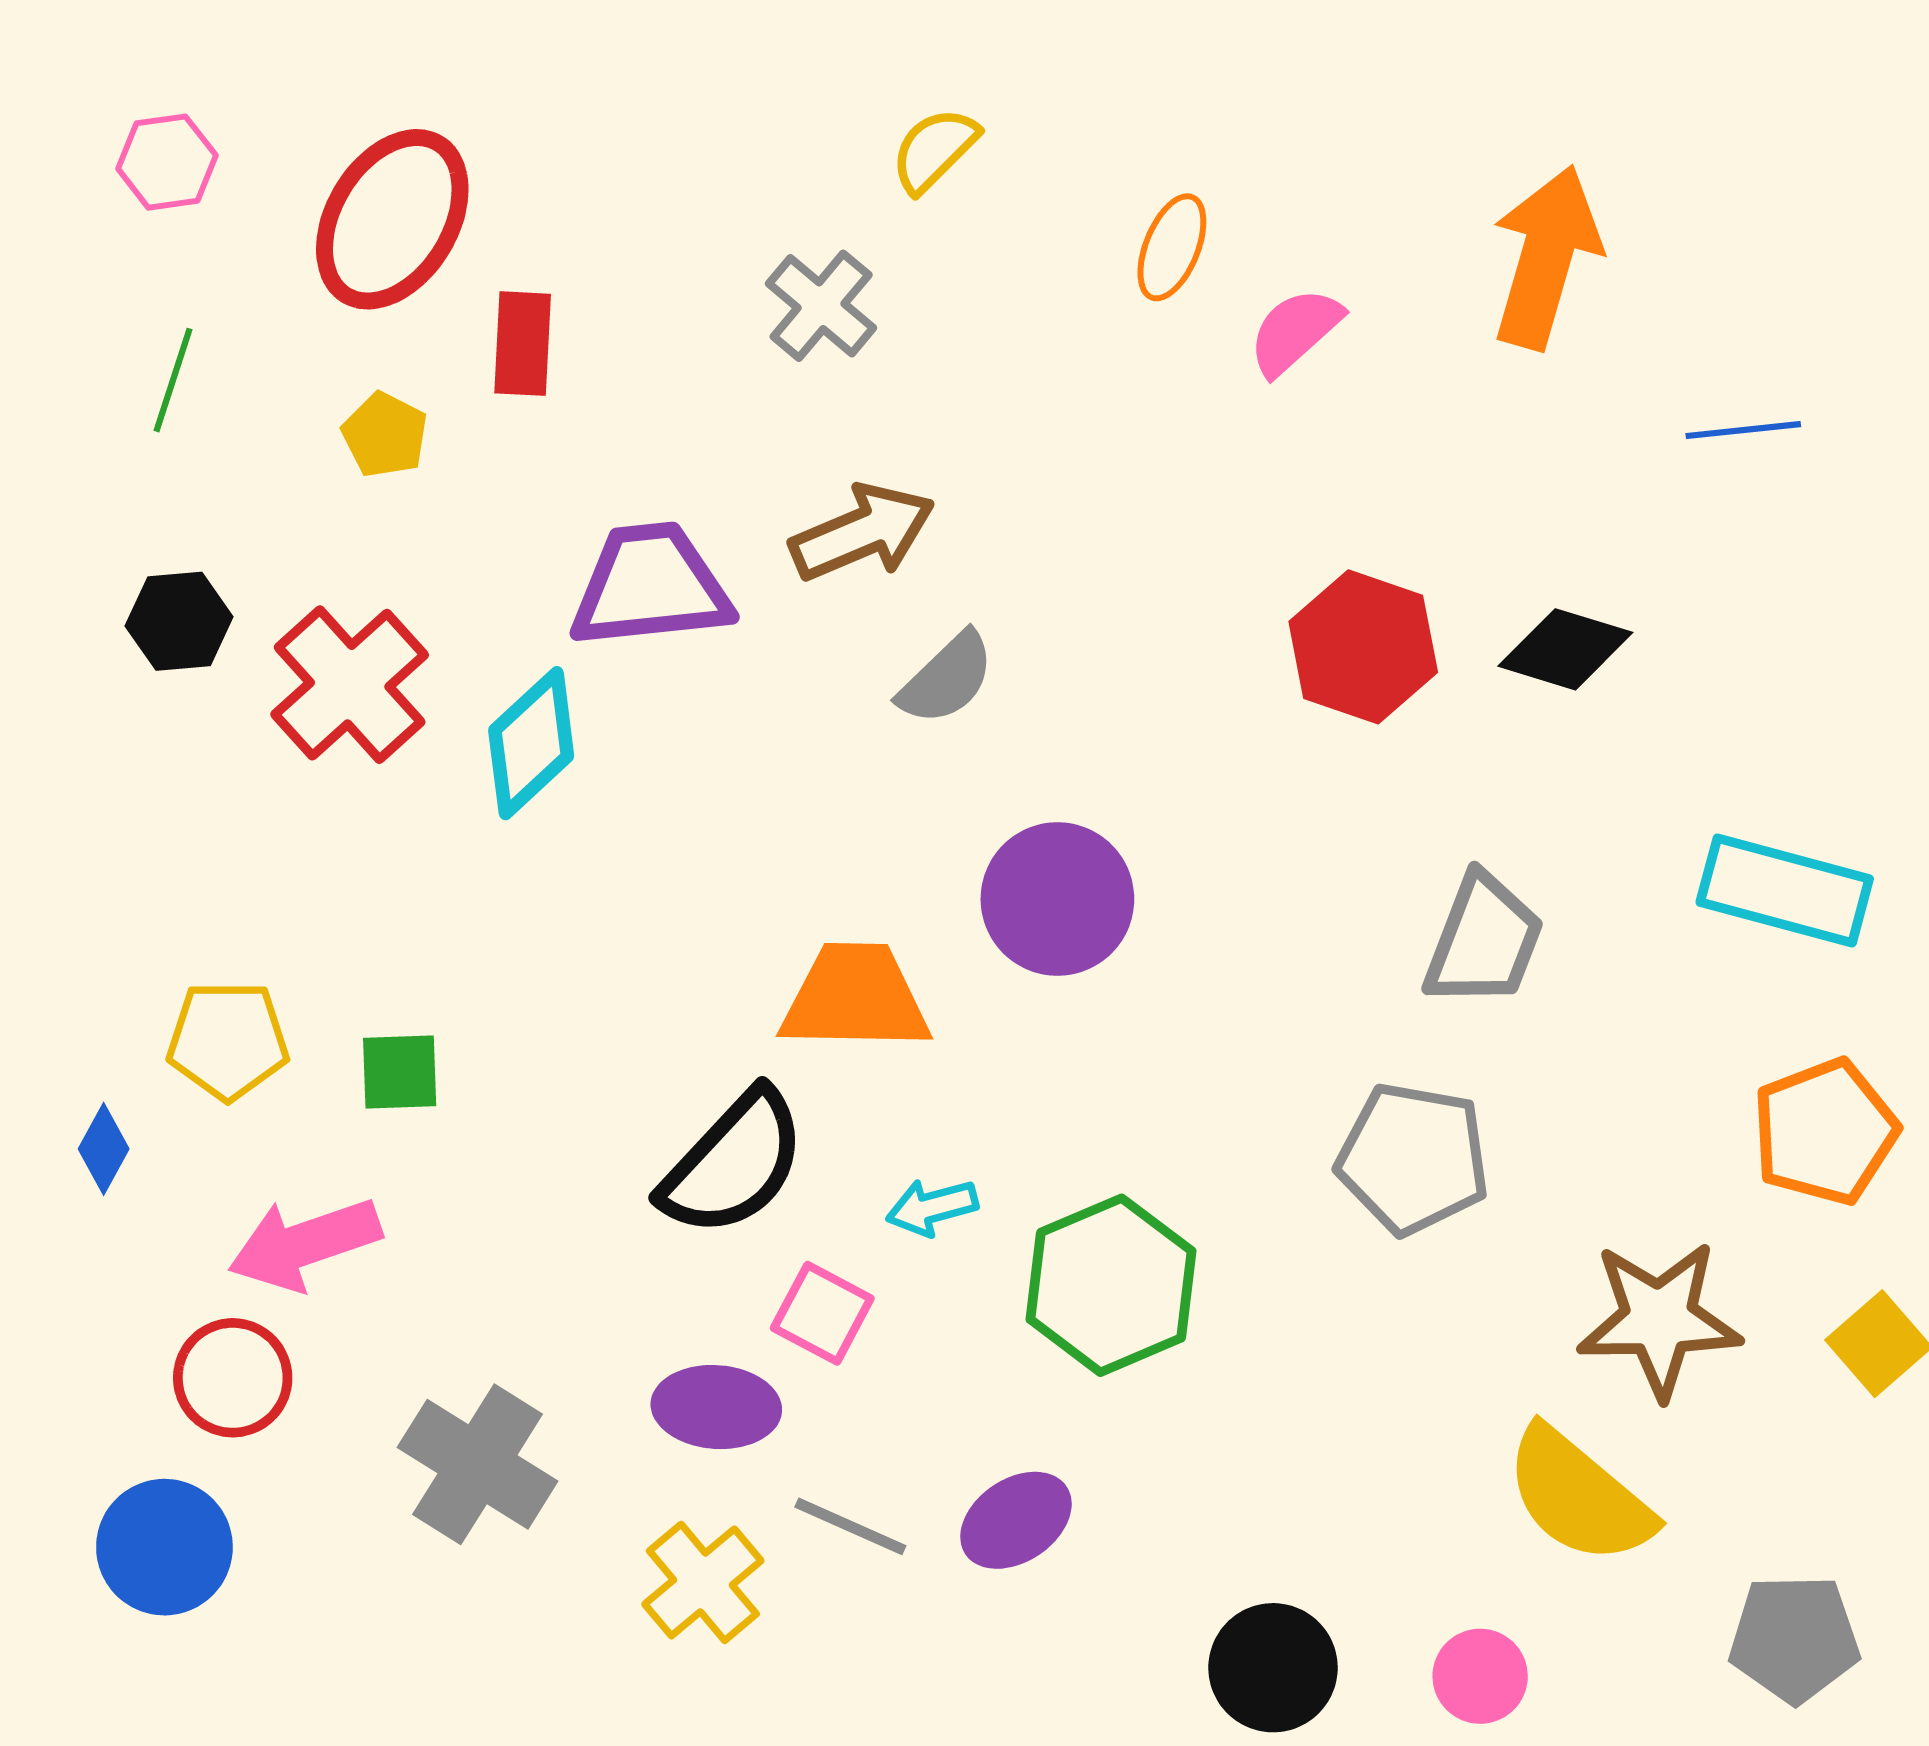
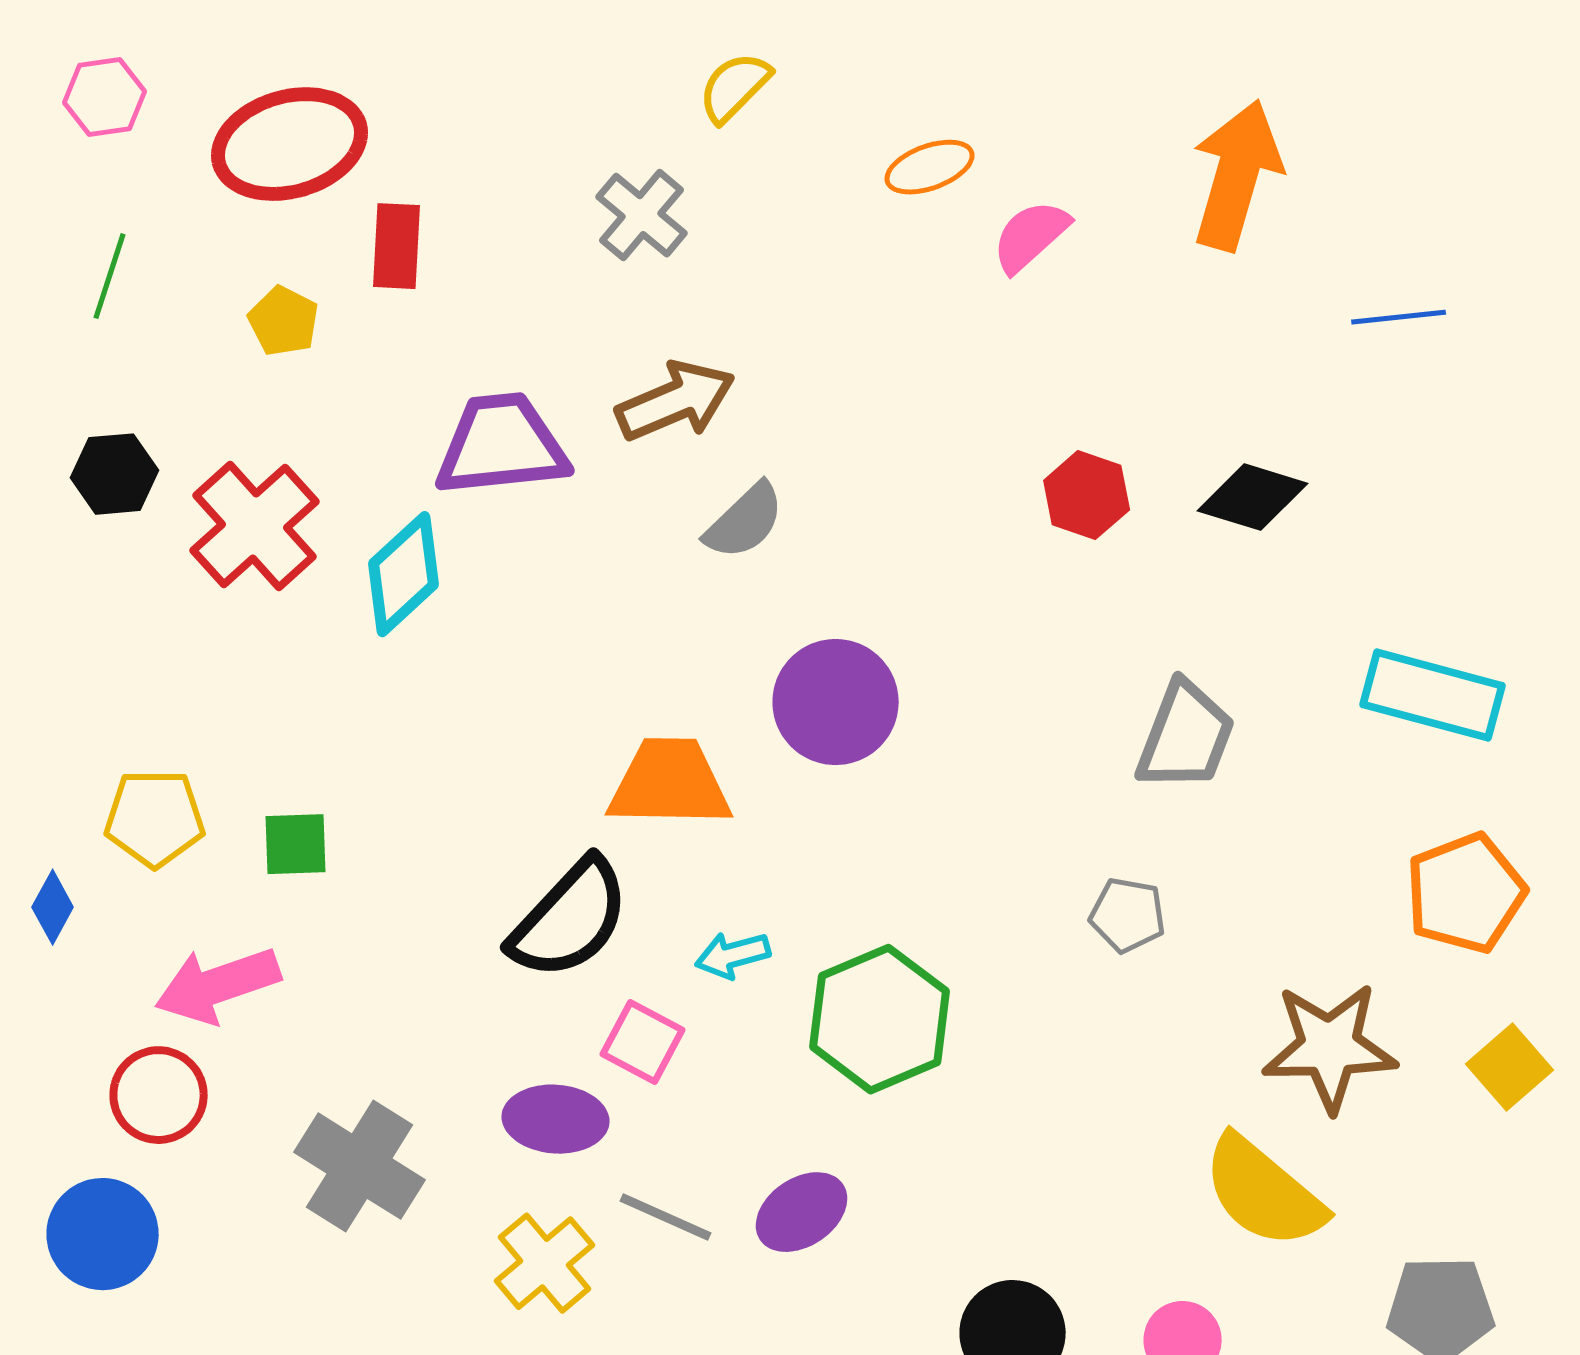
red ellipse: (392, 219) -> (290, 144), turned 43
orange ellipse: (1172, 247) -> (930, 167), turned 48
red hexagon: (1363, 647) -> (1087, 495), size x0.7
gray pentagon: (1413, 1159) -> (1128, 915), size x0.6

